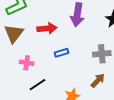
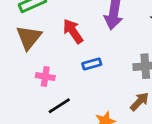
red arrow: (47, 28) -> (73, 31), turned -120

